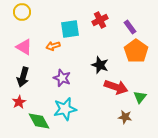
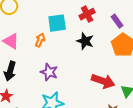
orange arrow: (53, 46) -> (40, 40), turned 128
black star: (100, 65) -> (85, 41), moved

